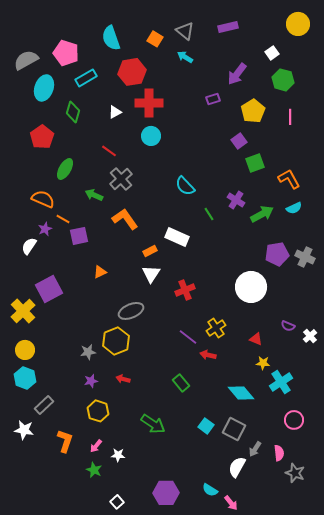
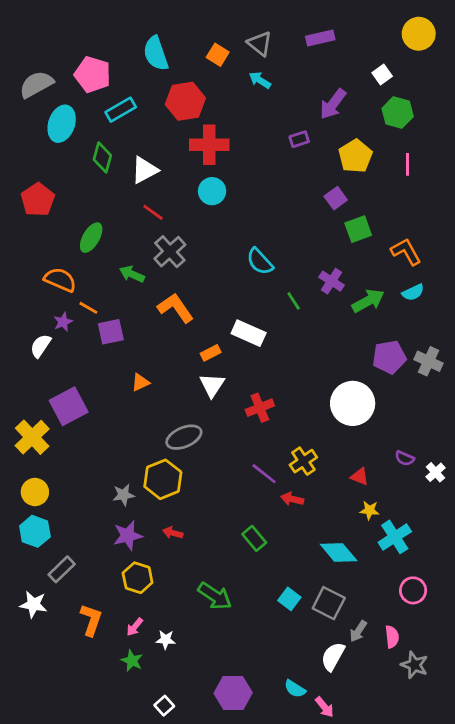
white triangle: (115, 112) -> (145, 170), moved, size x1.5
red pentagon: (42, 137) -> (38, 200), moved
purple star: (91, 381) -> (128, 536), size x1.5

